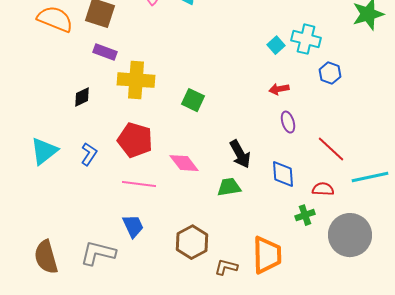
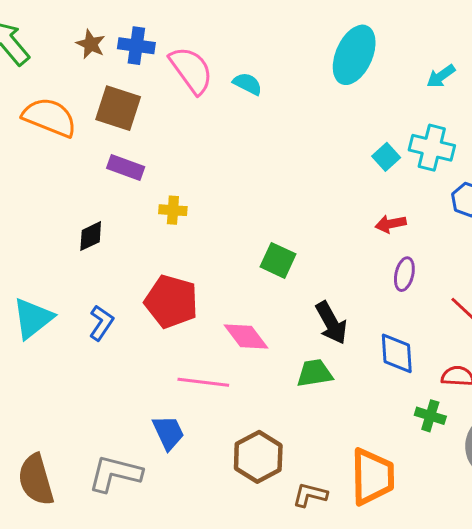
yellow cross: (136, 80) -> (173, 210), size x0.5
green square: (193, 100) -> (278, 260), moved
purple ellipse: (288, 122) -> (404, 274), turned 30
pink line: (139, 184) -> (203, 382), moved
green cross: (305, 215) -> (430, 416), turned 36

